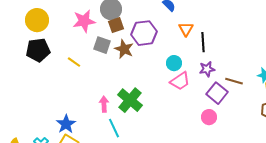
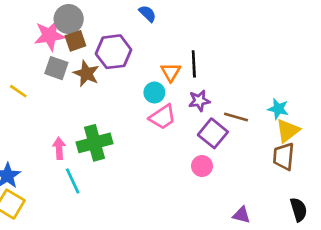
pink star: (84, 21) -> (50, 35), moved
orange triangle: (186, 29) -> (171, 72), moved
green cross: (130, 100) -> (94, 143), turned 35

